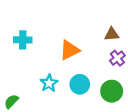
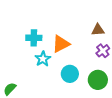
cyan cross: (23, 40) -> (34, 38), moved
cyan star: (49, 83) -> (43, 59), moved

